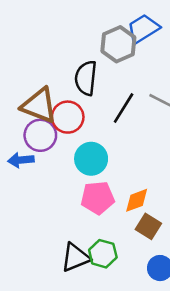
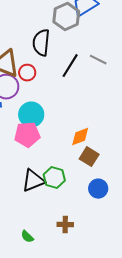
red circle: (68, 117) -> (27, 73), size x0.7
cyan circle: (91, 159) -> (31, 115), moved
pink pentagon: (98, 198) -> (27, 135), moved

